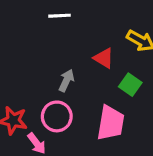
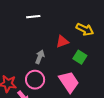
red triangle: (104, 58) -> (62, 42), turned -48
pink trapezoid: (111, 123) -> (69, 82), turned -40

